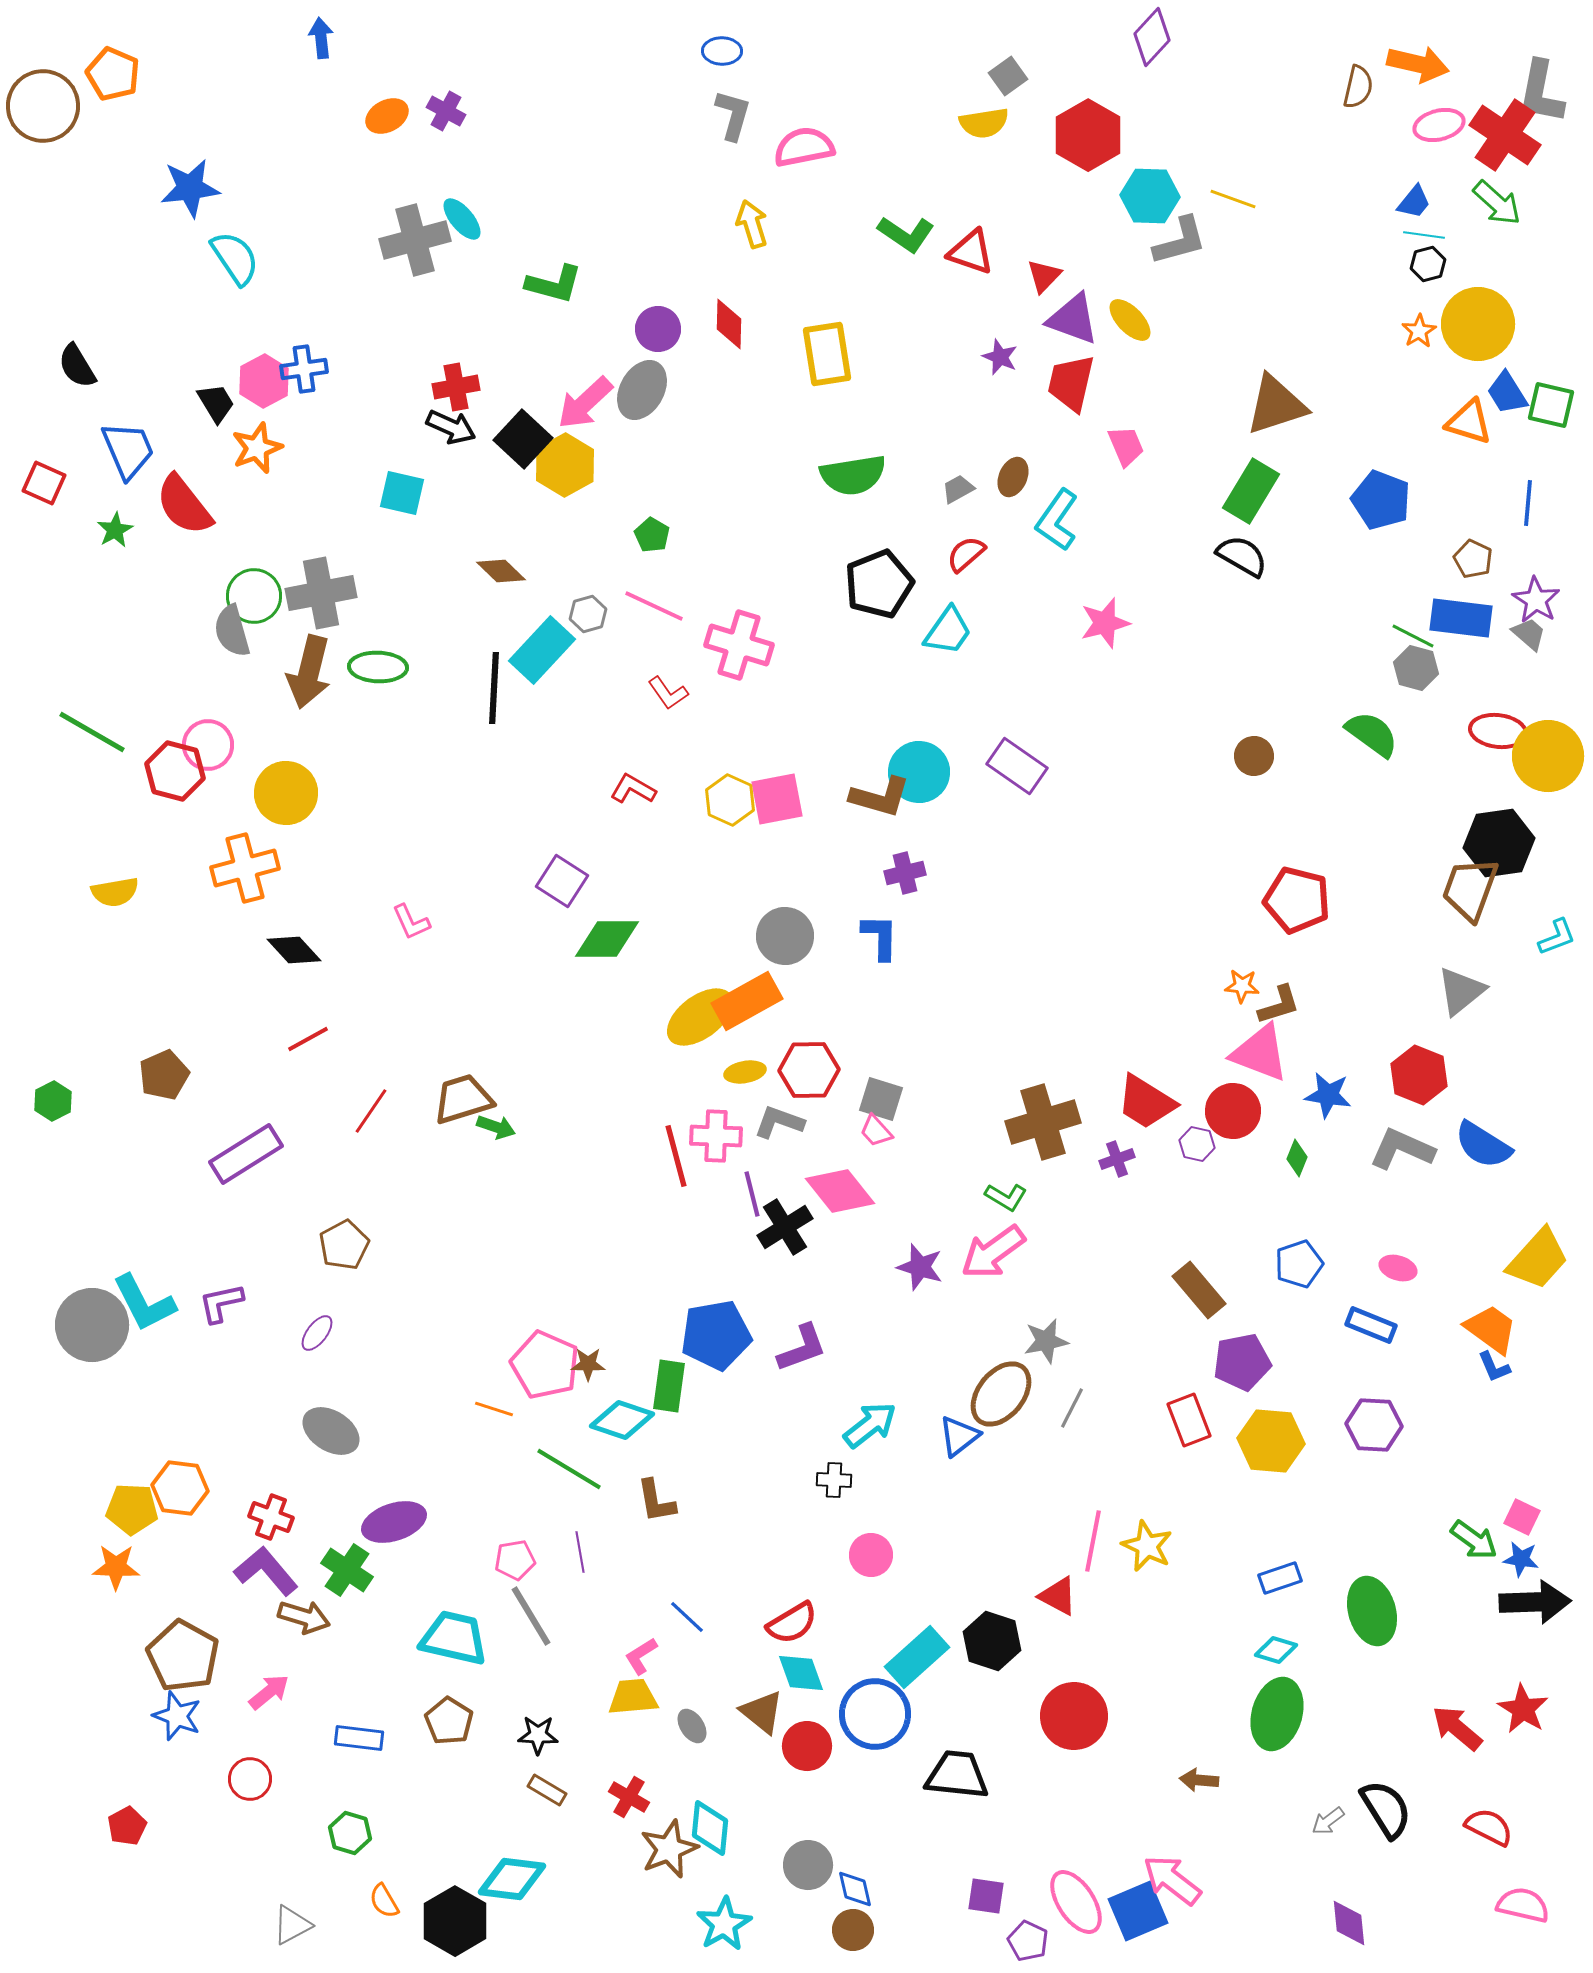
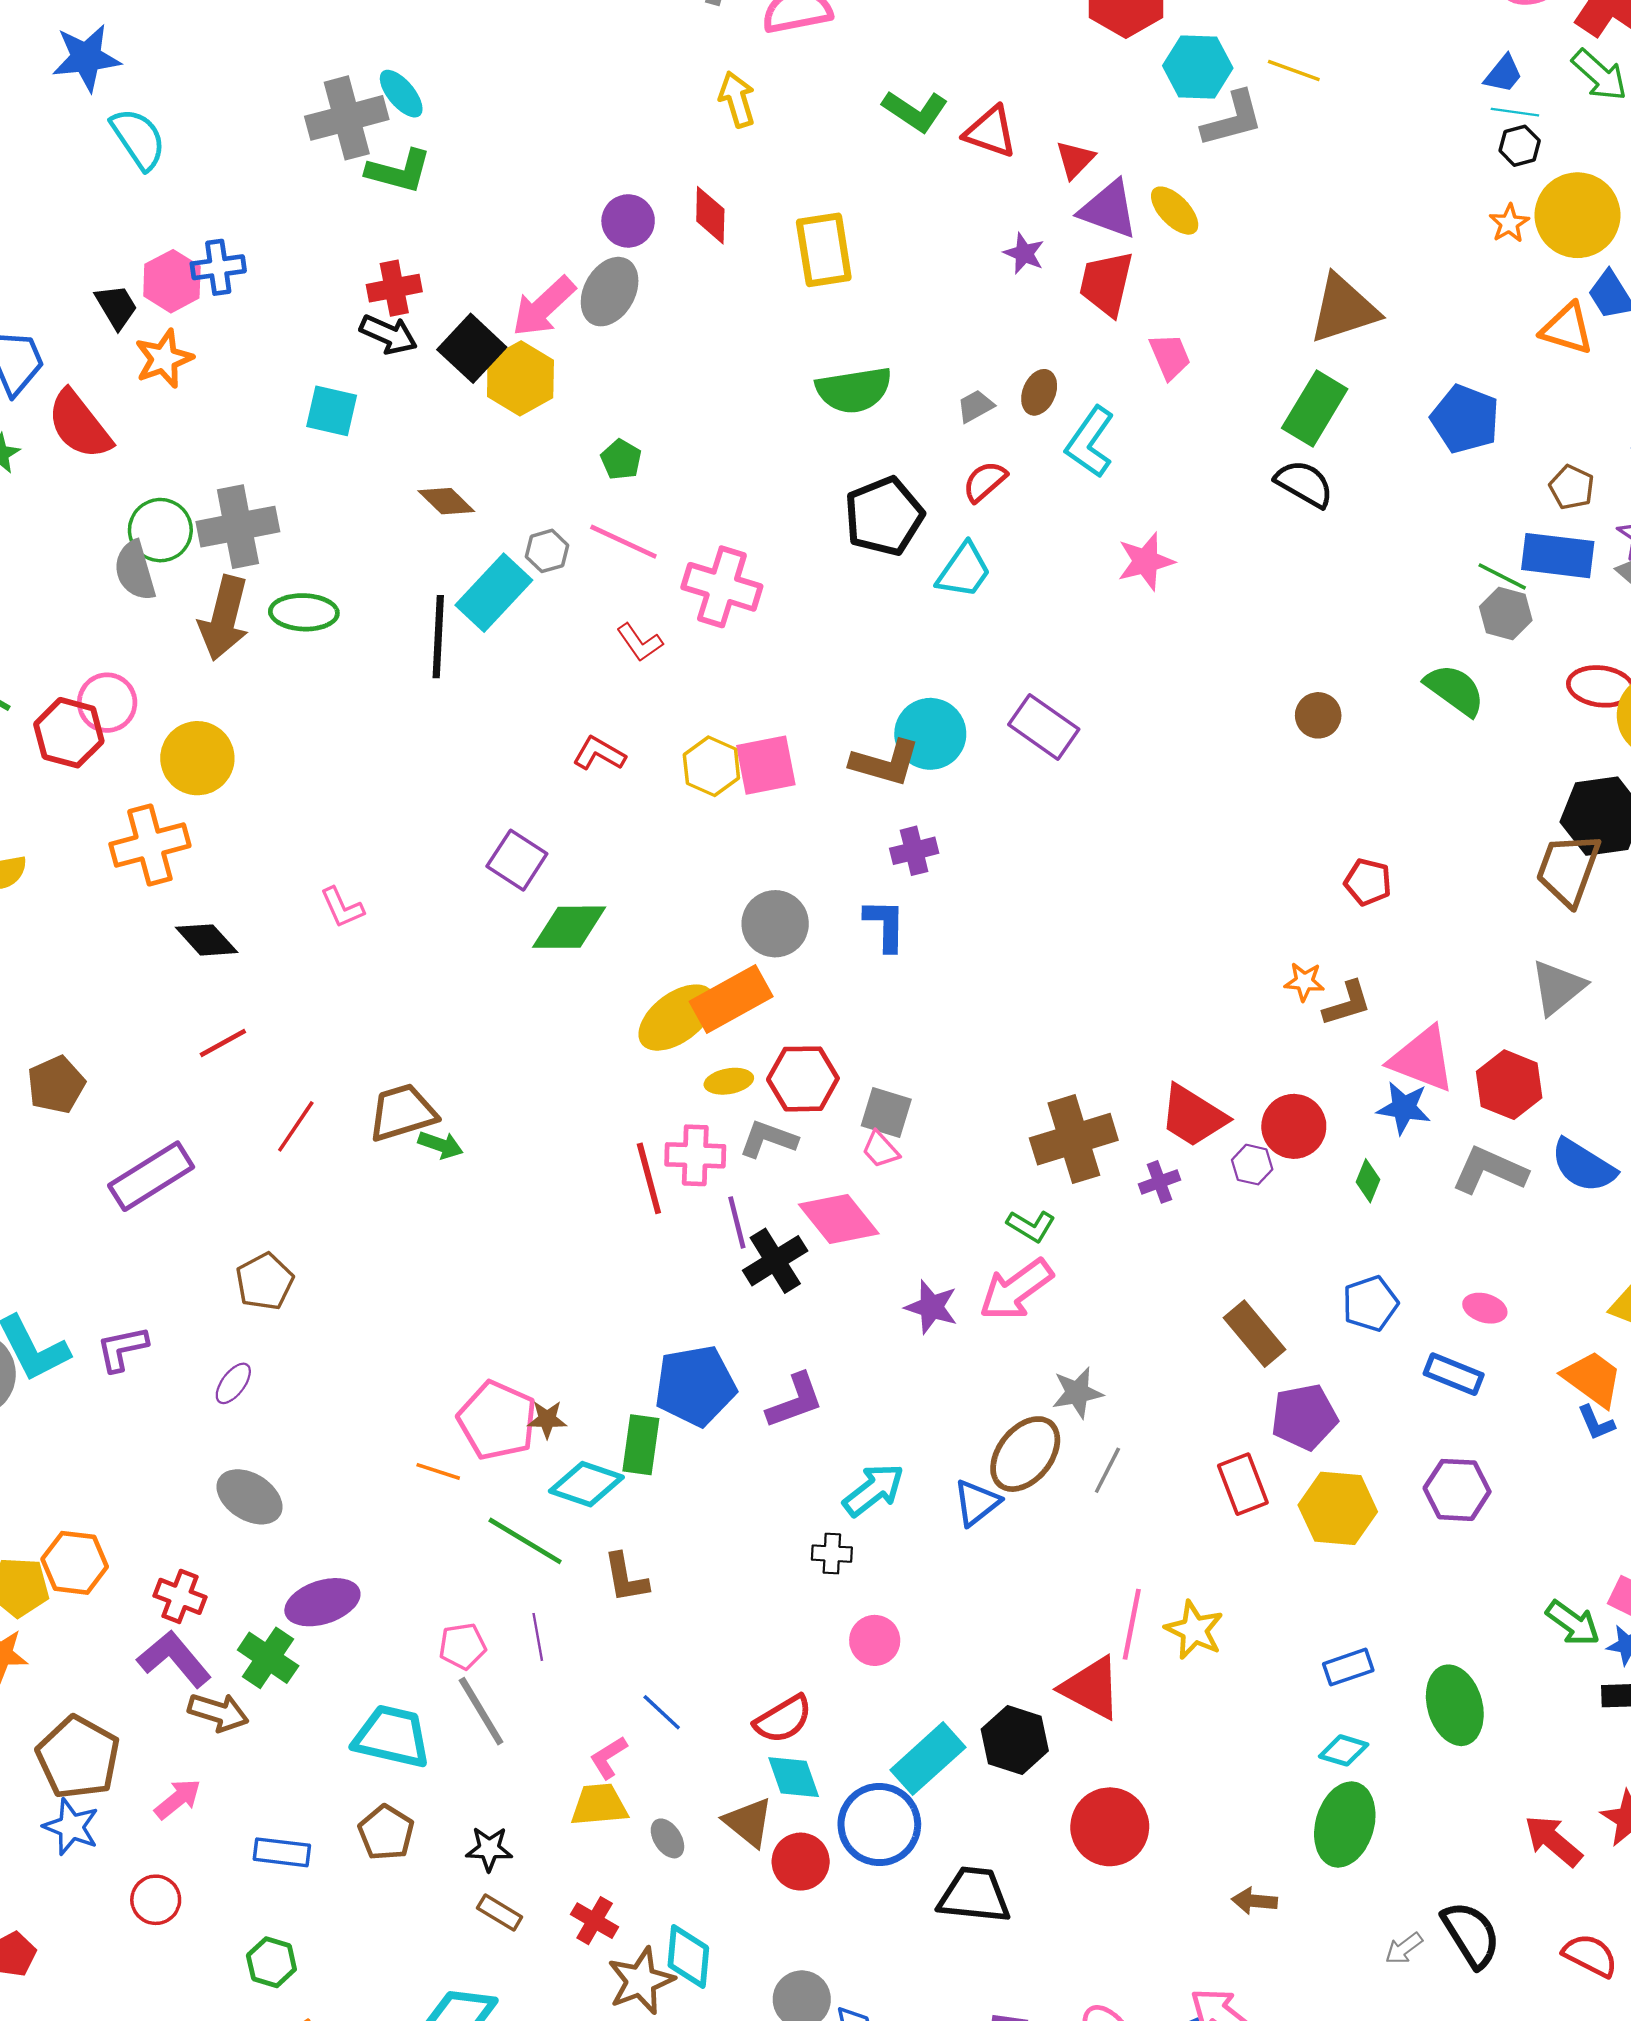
green L-shape: (554, 284) -> (399, 171), moved
red pentagon: (1297, 900) -> (1368, 882), size x0.6
pink triangle: (1260, 1053) -> (1422, 1059), moved
red triangle: (1058, 1596) -> (1091, 1688), size x1.4

